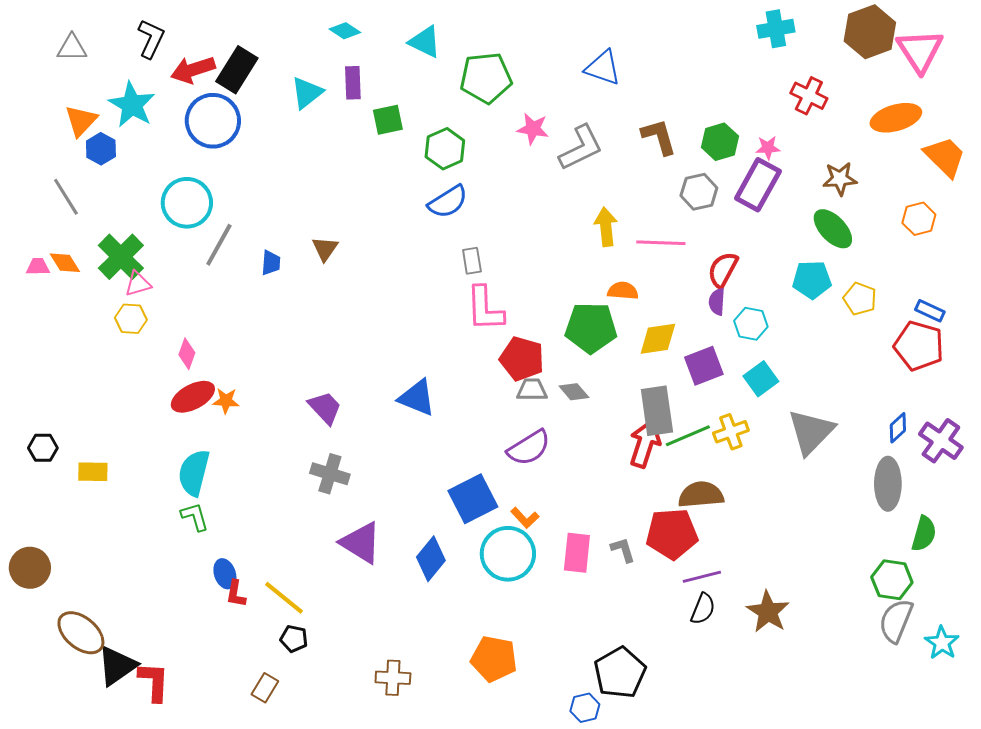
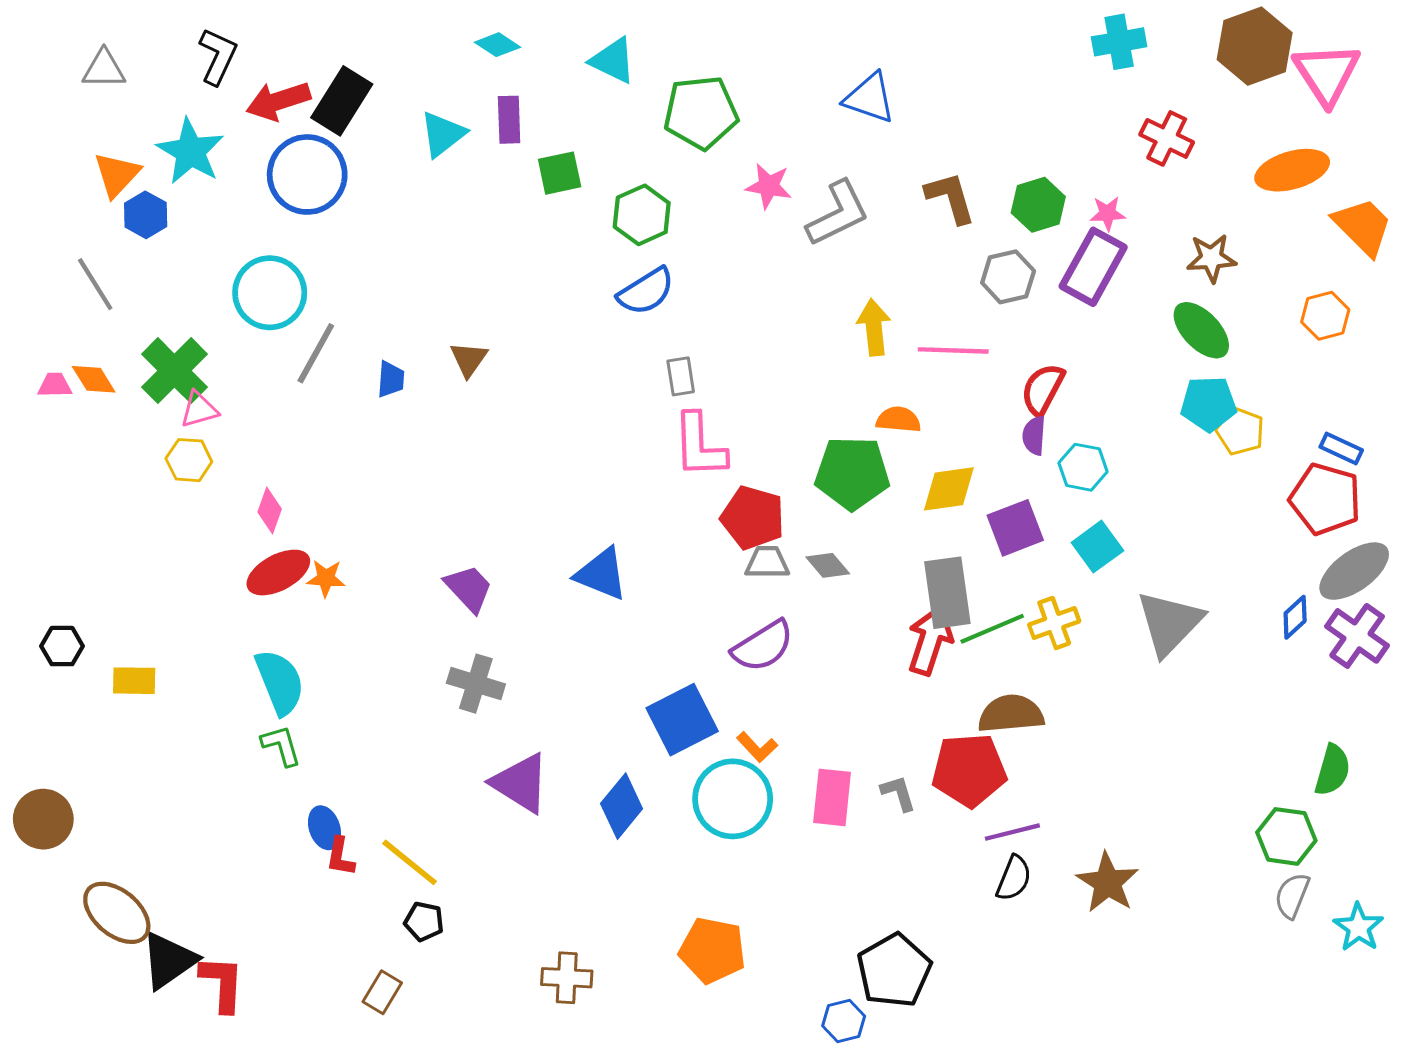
cyan pentagon: (812, 280) -> (1208, 404), moved
cyan semicircle: (194, 473) -> (280, 682), turned 144
gray ellipse: (888, 484) -> (1354, 571), moved, turned 54
gray semicircle: (896, 621) -> (1292, 896), size x0.7

